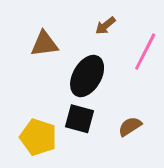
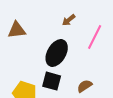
brown triangle: (44, 44) -> (17, 30), moved

